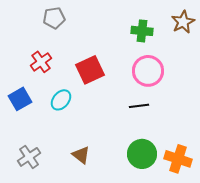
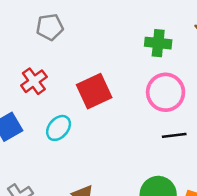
black line: (139, 106) -> (174, 135), moved

